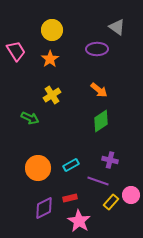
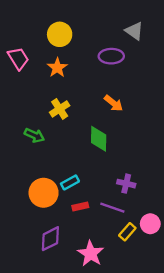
green diamond: (101, 121) -> (99, 139), moved, turned -55
cyan rectangle: (71, 165) -> (70, 182), moved
red rectangle: (70, 198) -> (80, 207), moved

